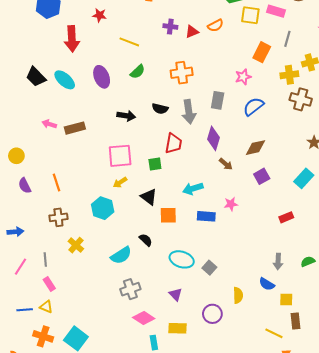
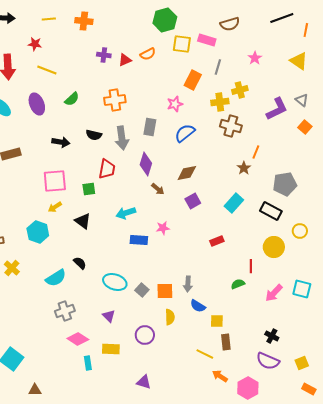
yellow line: (129, 42) -> (47, 70), moved
orange square: (168, 215) -> (165, 291), moved
gray arrow: (278, 261) -> (188, 284), moved

